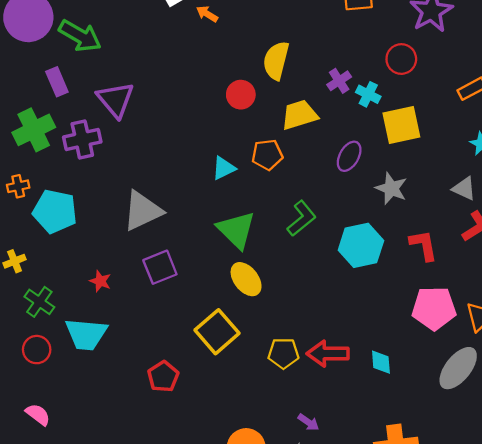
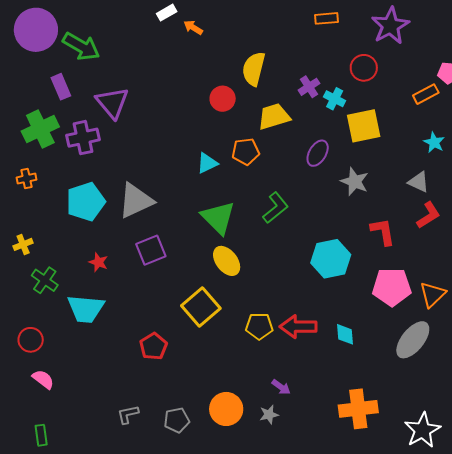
cyan pentagon: (55, 211) -> (86, 202), moved, turned -30
cyan hexagon: (361, 245) -> (331, 259), moved
red circle: (37, 350) -> (31, 340), moved

